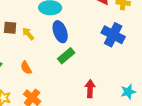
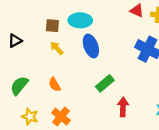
brown square: (10, 28) -> (52, 26), moved
green rectangle: (66, 56) -> (105, 83), moved

